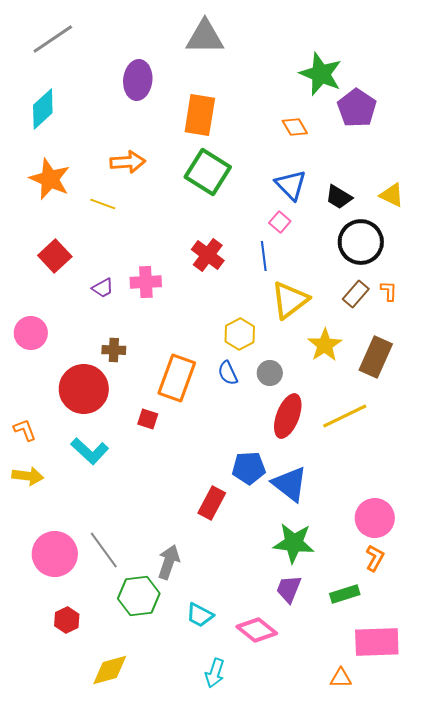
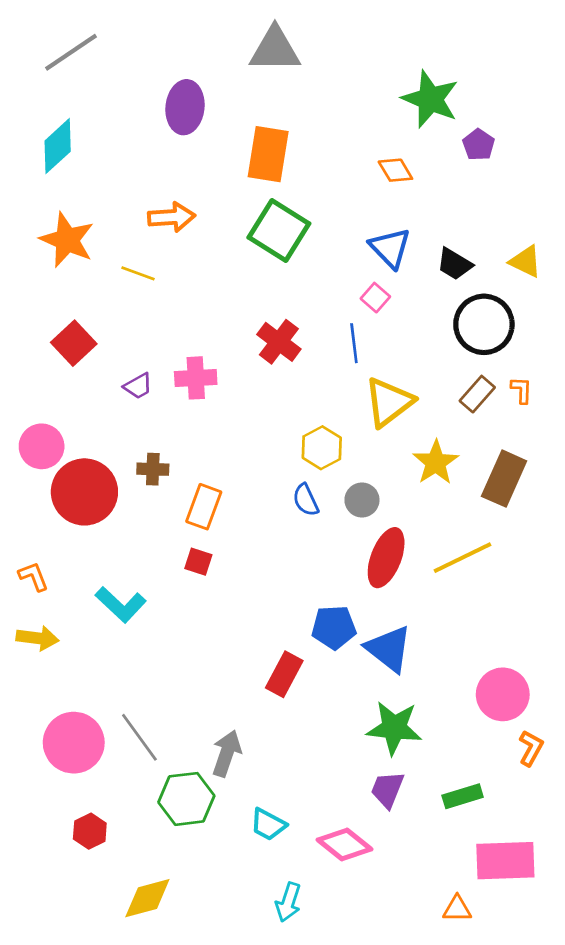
purple pentagon: (357, 108) -> (479, 145), size x0.6
orange rectangle: (177, 378) -> (204, 507), moved, size x0.7
red circle: (84, 389) -> (84, 492), moved
orange L-shape: (375, 558) -> (531, 748), moved

